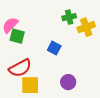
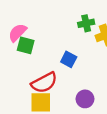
red semicircle: (20, 68) -> (44, 83), moved

